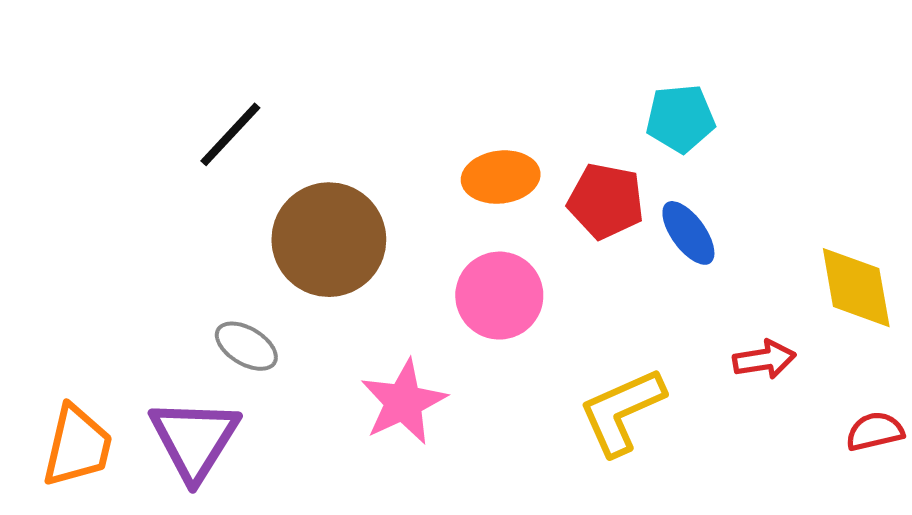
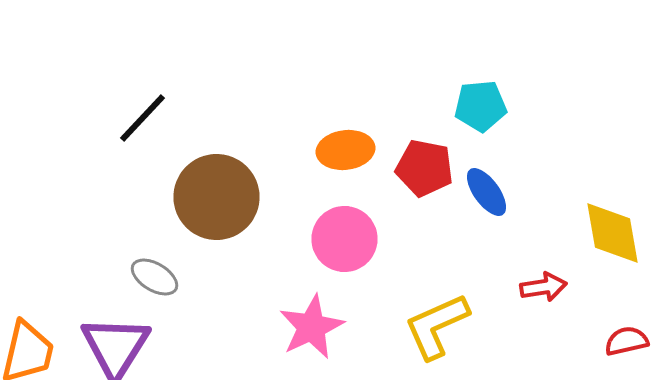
pink star: (403, 402) -> (312, 327), moved

